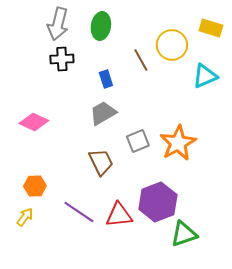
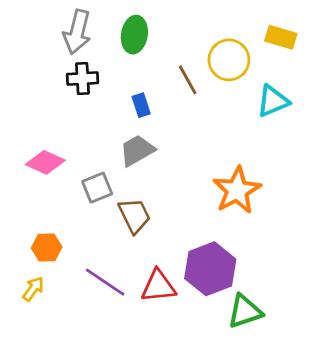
gray square: (138, 141) -> (97, 188), moved

